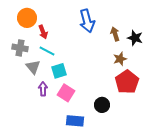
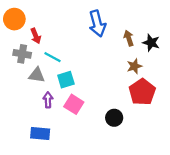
orange circle: (27, 18) -> (14, 19), moved
red arrow: (43, 32) -> (36, 36), moved
gray triangle: (33, 67) -> (37, 75), turned -42
blue rectangle: (75, 121) -> (40, 133), moved

